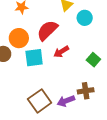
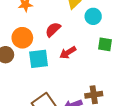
red semicircle: (47, 30) -> (53, 30), size x0.7
green square: (93, 60) -> (105, 44), moved, turned -32

